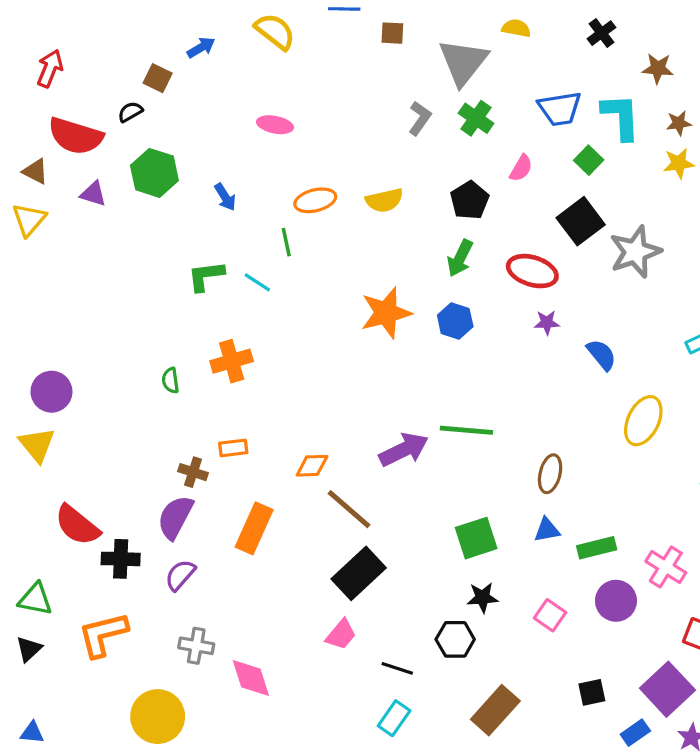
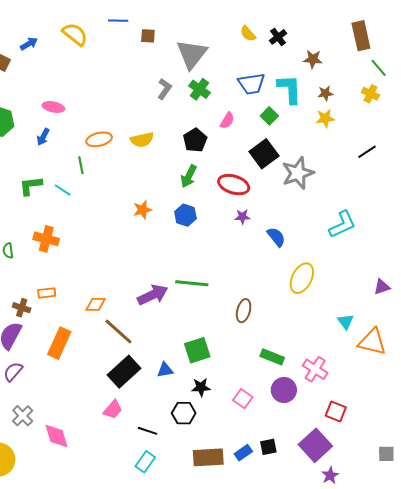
yellow semicircle: (516, 28) -> (248, 34), moved, turned -144
pink ellipse: (275, 125) -> (53, 107), moved
blue arrow: (225, 197) -> (43, 137), turned 60
orange star: (386, 313) -> (142, 210), size x0.6
orange cross: (232, 361) -> (46, 239), turned 30
blue triangle: (547, 530) -> (165, 370), moved
green rectangle: (597, 548) -> (272, 357), turned 35
gray cross: (196, 646) -> (23, 416), turned 35
brown rectangle: (495, 710) -> (208, 457), turned 44
blue rectangle: (635, 733) -> (243, 453), moved

